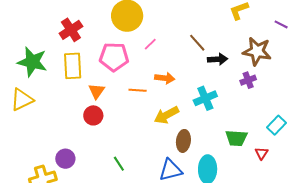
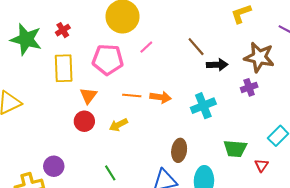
red cross: (71, 30) -> (63, 30), size x0.6
green star: (32, 62) -> (26, 39), moved
orange arrow: (165, 78) -> (161, 97), moved
yellow arrow: (166, 115) -> (118, 125), moved, size x0.7

